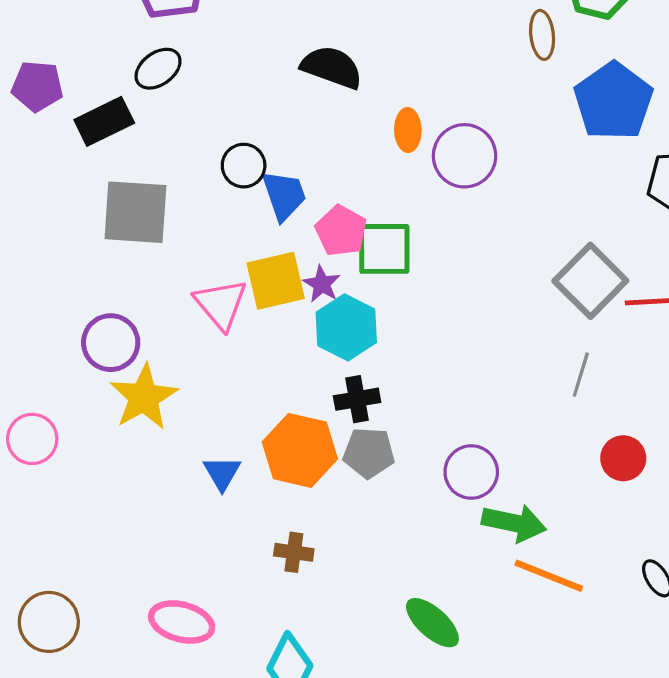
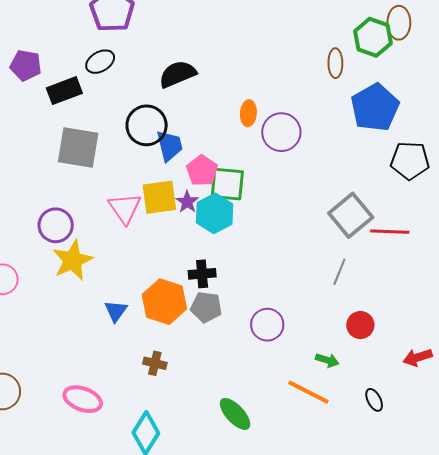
black semicircle: (332, 67) -> (178, 74), moved, turned -48
black circle: (244, 166) -> (147, 125), size x1.5
cyan hexagon: (346, 327) -> (215, 213), moved
green arrow: (514, 523) -> (327, 360), moved, size x0.6

